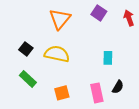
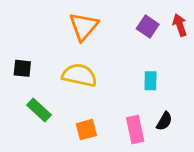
purple square: (99, 13) -> (148, 26), moved
black square: (26, 49) -> (22, 68), moved, turned -32

